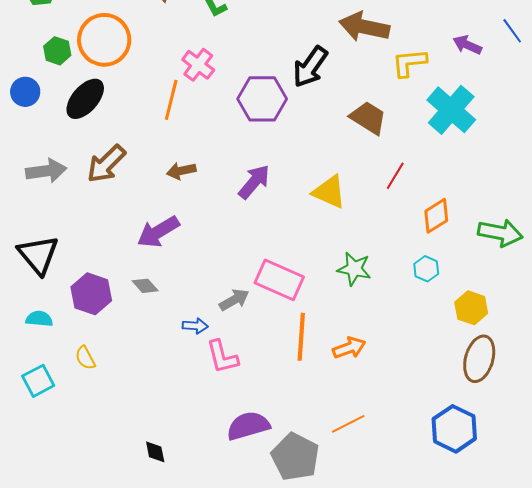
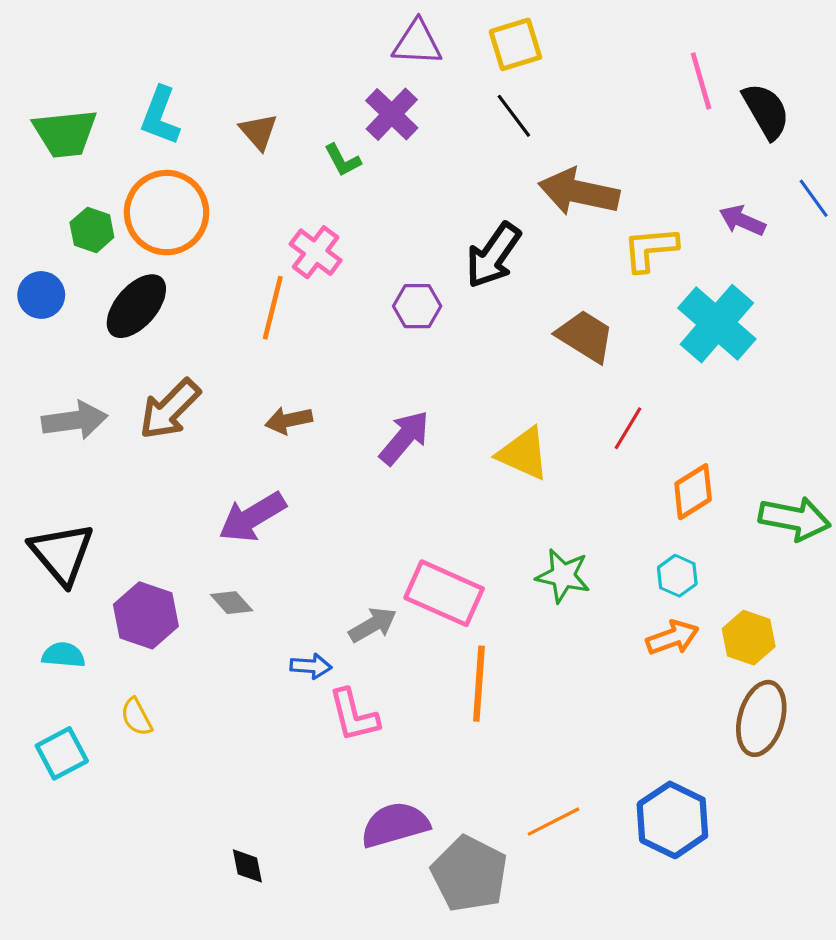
purple hexagon: (262, 99) -> (417, 306), size x0.6
orange arrow: (349, 348) -> (672, 638), moved
blue hexagon: (454, 429) -> (672, 820), moved

